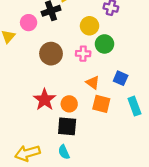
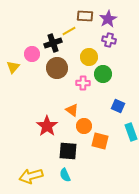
brown circle: (51, 54) -> (57, 68), moved
orange triangle: (93, 82) -> (72, 110), moved
orange circle: (69, 104) -> (84, 126), moved
orange square: (101, 104) -> (100, 141), moved

